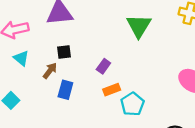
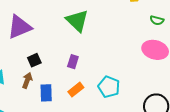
green triangle: (139, 26) -> (77, 21), moved
orange rectangle: (112, 90) -> (76, 90), moved

